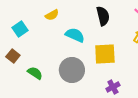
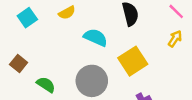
cyan square: (20, 29) -> (27, 18), moved
yellow square: (105, 54) -> (133, 61), turned -30

